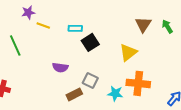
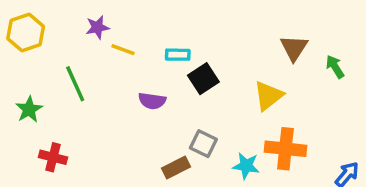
green arrow: (167, 26) -> (335, 67), moved
purple semicircle: (60, 67) -> (152, 101), moved

